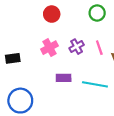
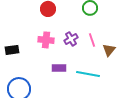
pink cross: (50, 48) -> (46, 40), turned 35

